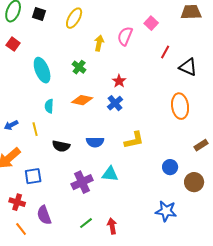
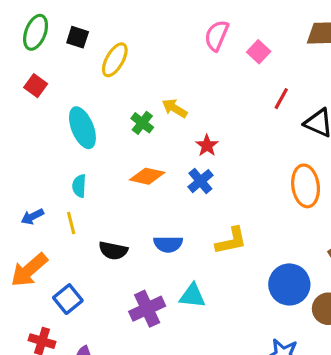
yellow ellipse: (74, 18) -> (115, 60), moved
pink semicircle: (125, 36) -> (217, 36), moved
yellow arrow: (99, 43) -> (175, 108), moved, turned -70
cyan semicircle: (49, 106) -> (79, 186), moved
blue circle: (170, 167) -> (289, 284), size x1.6
blue square: (33, 176) -> (68, 299), turned -30

